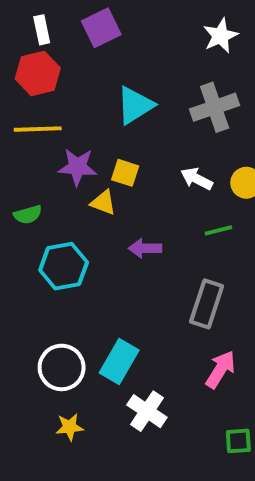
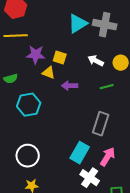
cyan triangle: (135, 105) -> (78, 24), moved
gray cross: (215, 107) -> (105, 25), turned 30
purple arrow: (145, 248) -> (70, 86), moved
cyan rectangle: (119, 361) -> (80, 153), moved
white cross: (147, 411) -> (90, 178), moved

